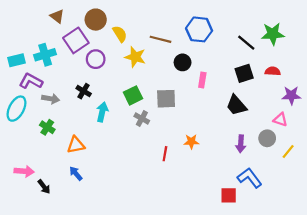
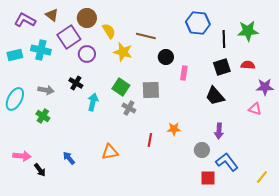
blue hexagon: (199, 29) -> (198, 23), moved
black line: (246, 43) -> (224, 39), turned 48
cyan cross: (45, 55) -> (41, 50), turned 30
purple L-shape: (31, 81) -> (25, 20), moved
green square: (133, 95) -> (121, 87), turned -30
gray circle: (267, 138) -> (202, 150), moved
orange triangle: (76, 145) -> (110, 152), moved
yellow line: (288, 151) -> (262, 177), moved

